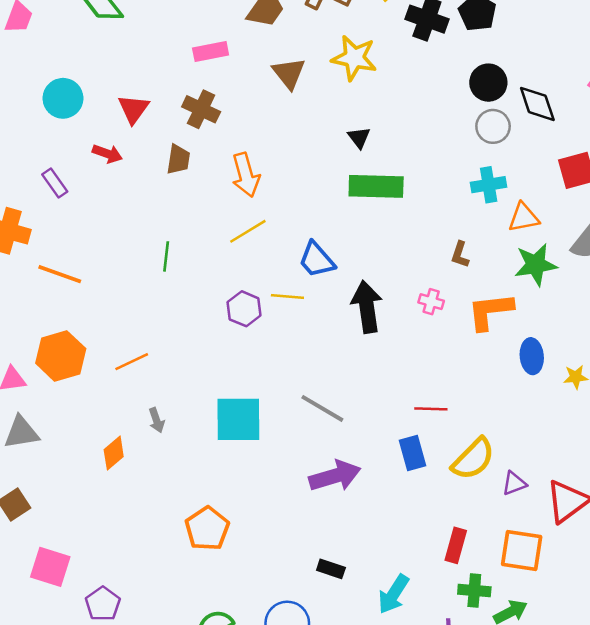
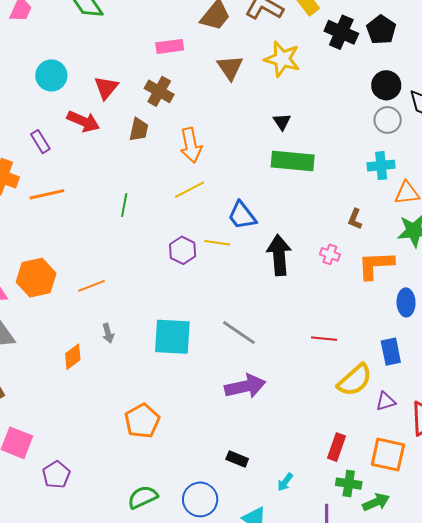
red arrow: (107, 154) -> (83, 121), size x1.4
orange line: (60, 274) -> (47, 194), moved, turned -36
blue rectangle: (412, 453) -> (391, 352), moved
cyan arrow: (394, 594) -> (285, 482), size x0.6

